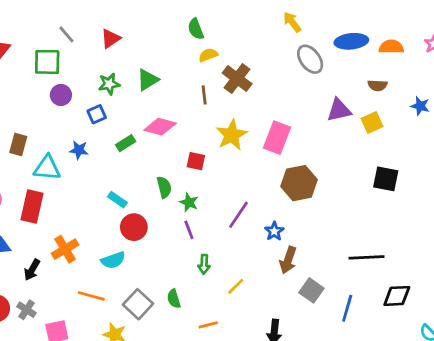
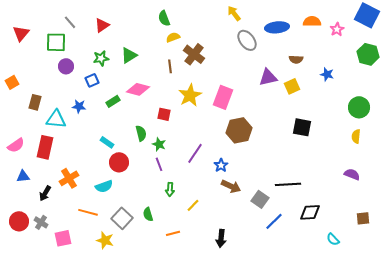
orange semicircle: (391, 47) -> (312, 21), moved
brown arrow: (288, 260) -> (231, 186), turned -84
gray square: (311, 290) -> (260, 199), moved
blue line: (347, 308) -> (274, 221), turned 30

